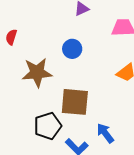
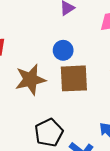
brown square: (75, 102) -> (74, 78), moved

